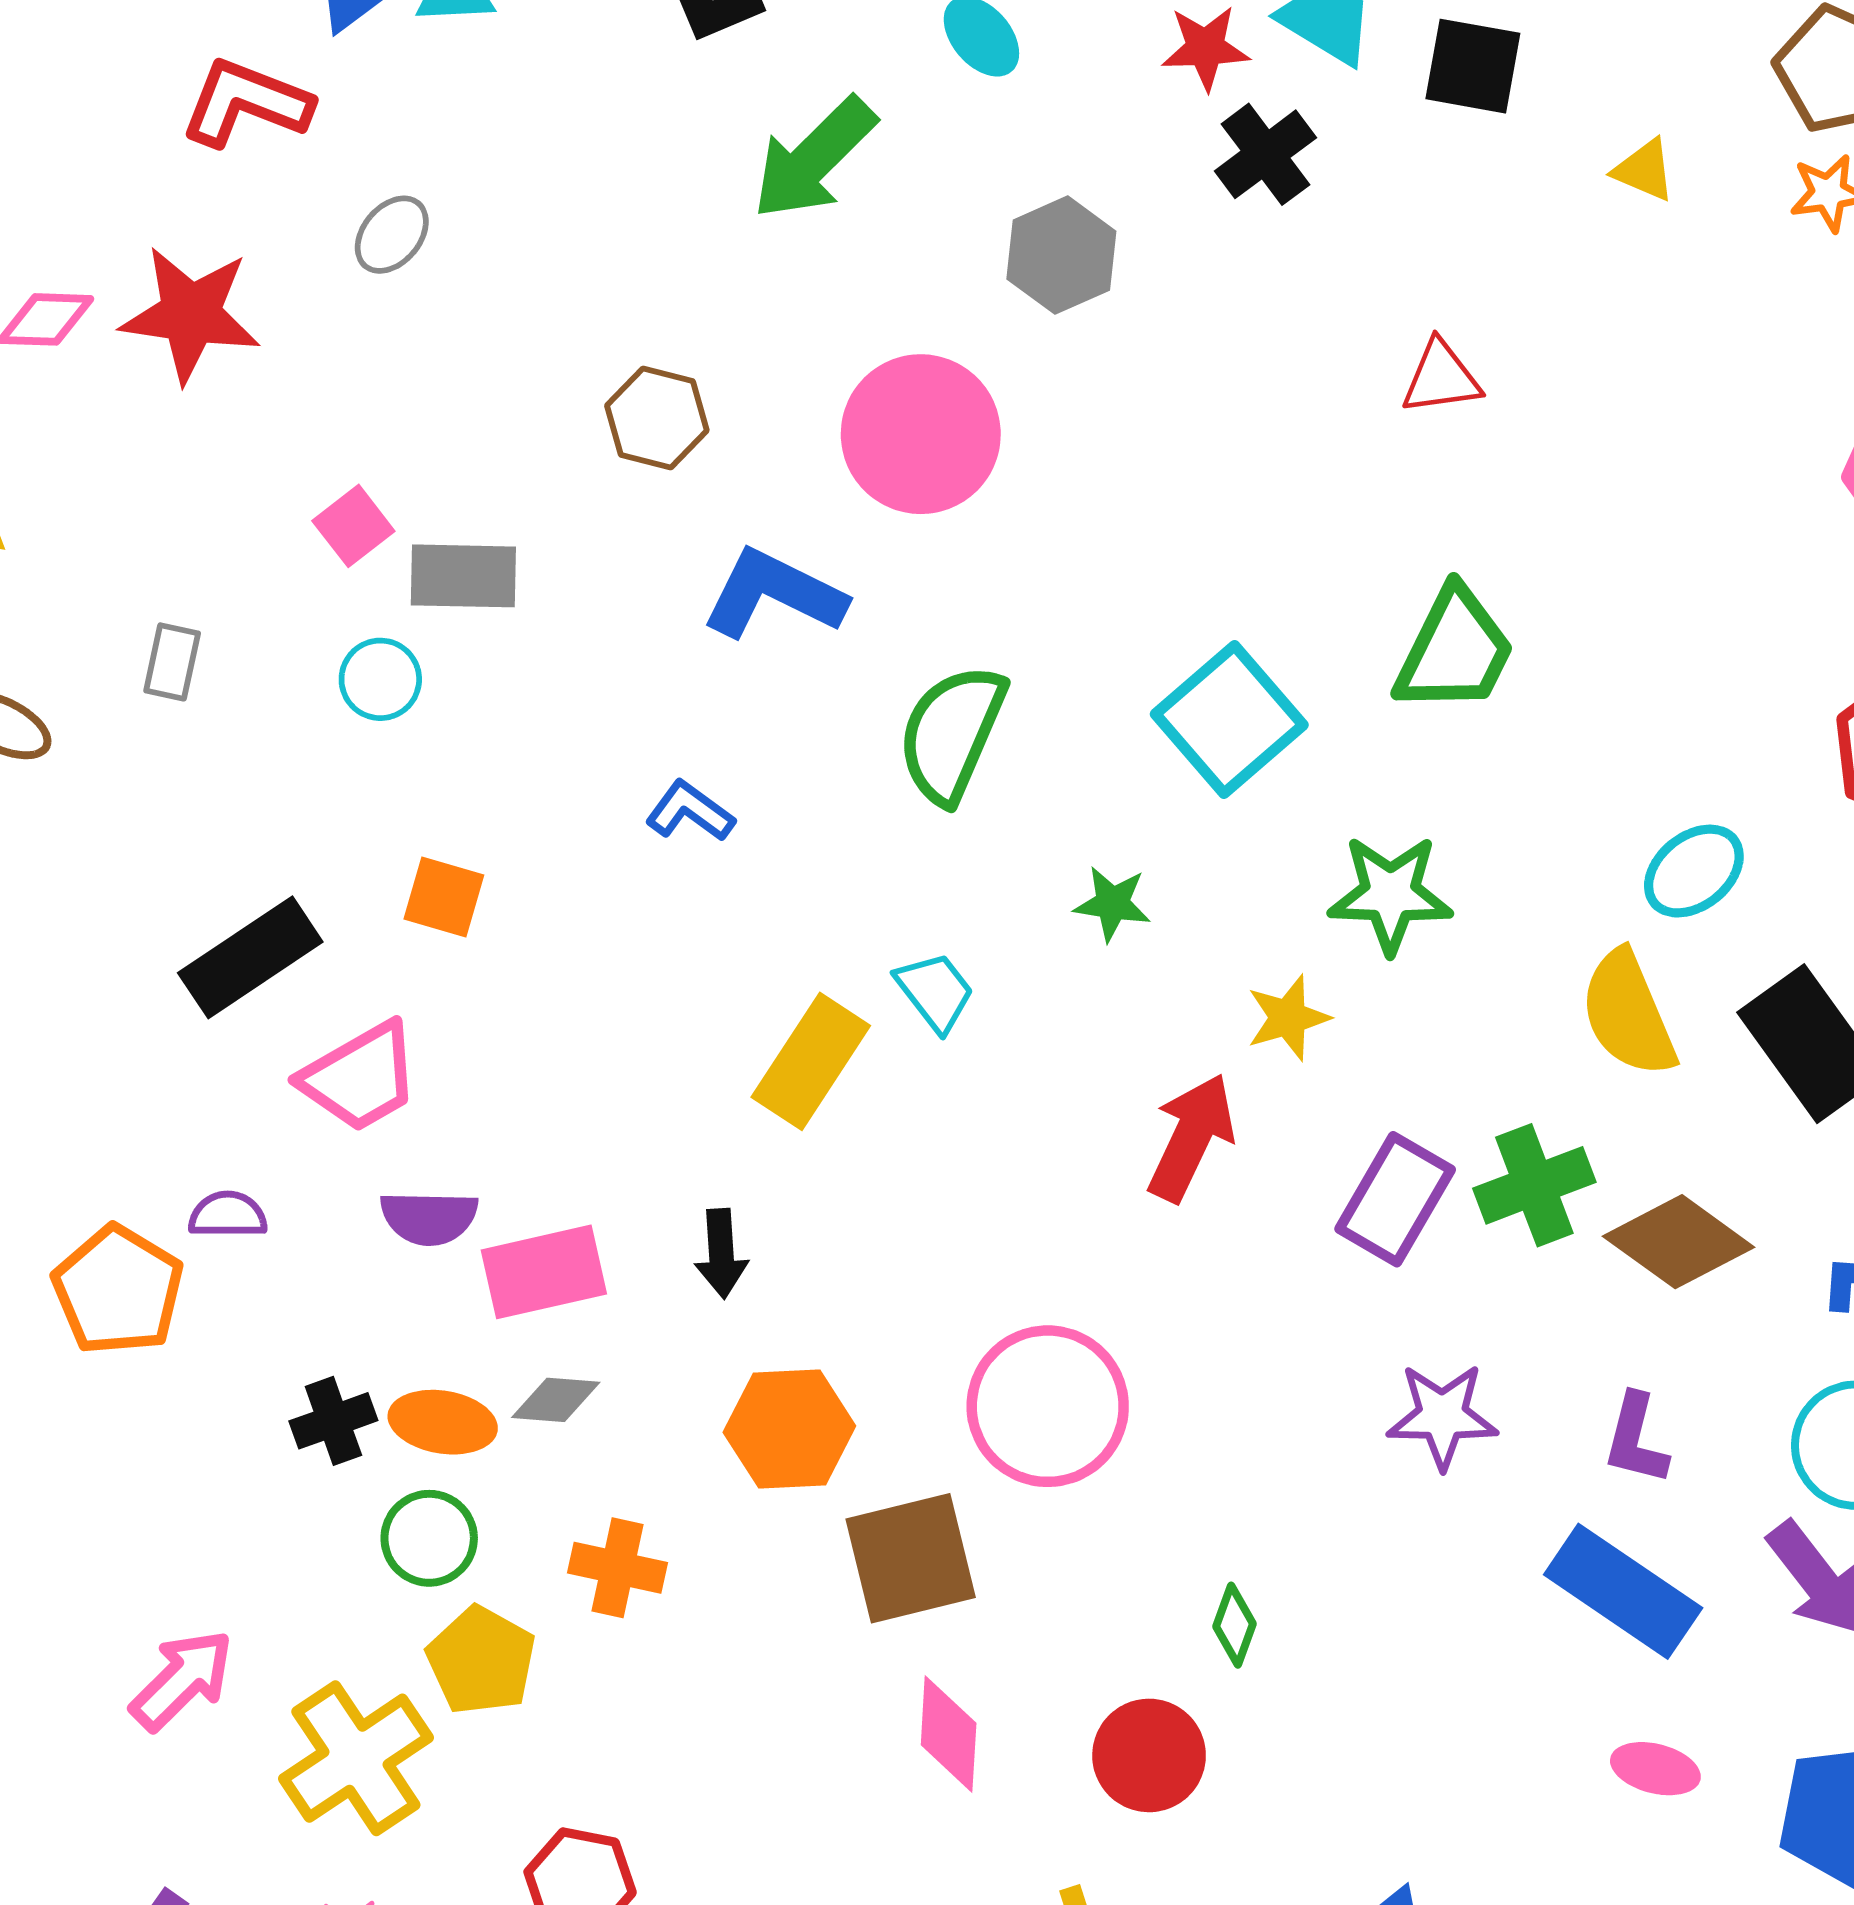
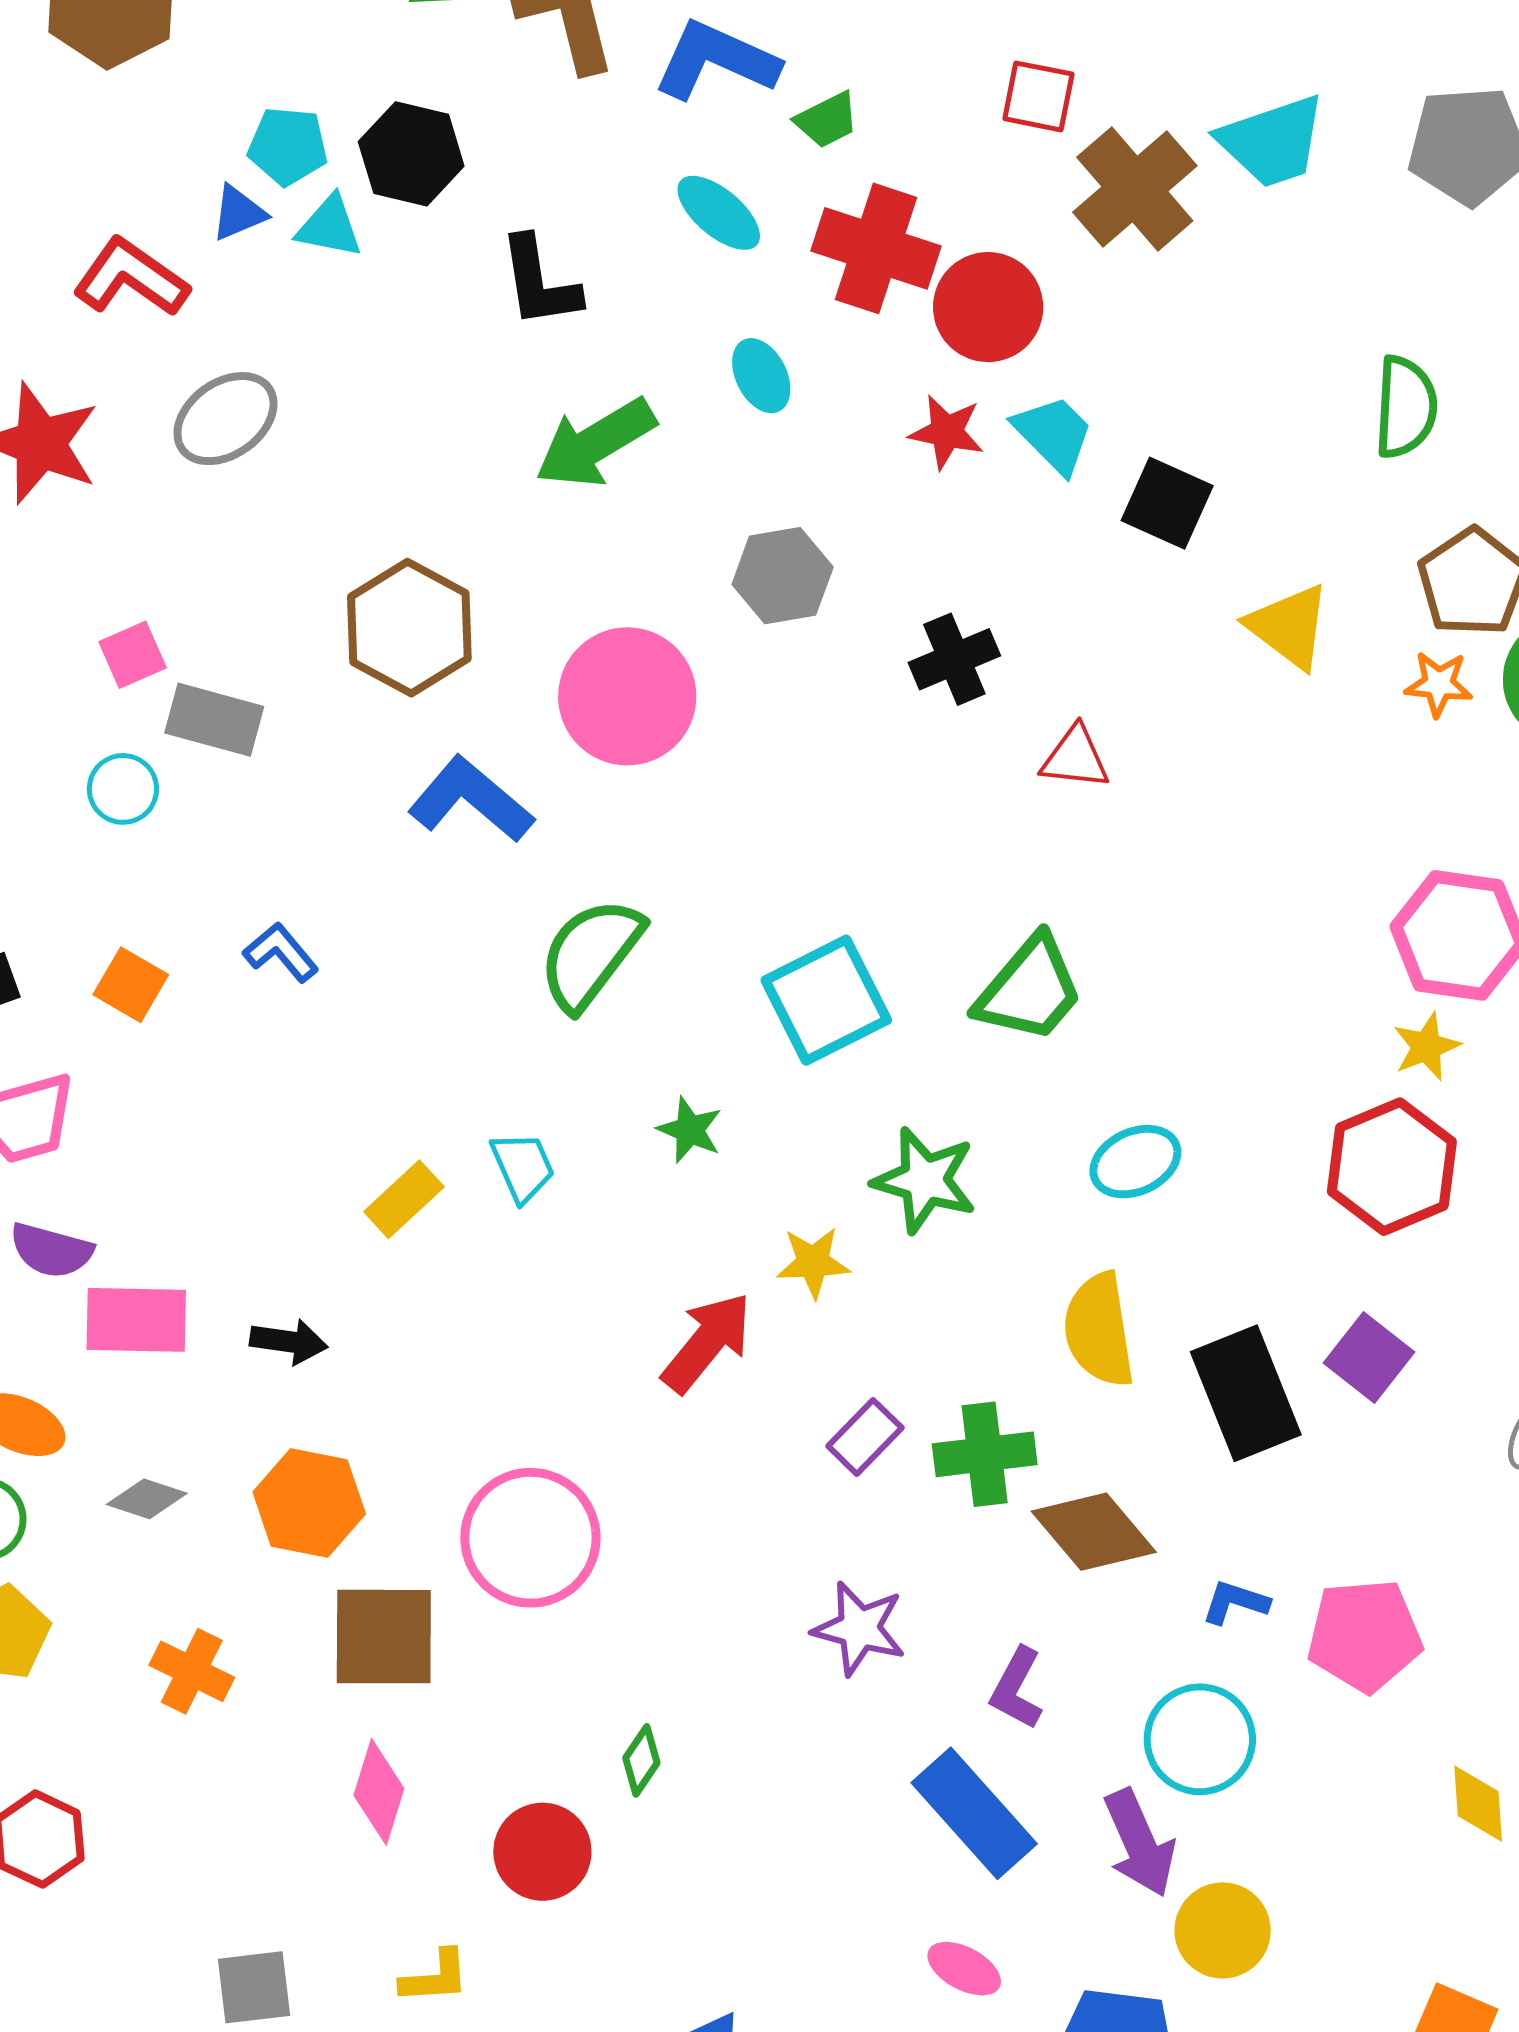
black cross: (1265, 154) -> (954, 659), moved
yellow triangle: (1644, 170) -> (1289, 626), size x1.6
gray ellipse: (392, 235) -> (225, 419), size x1.5
brown hexagon: (657, 418) -> (409, 628), size x1.5
blue L-shape: (690, 811) -> (281, 952), moved
cyan ellipse: (1694, 871) -> (1135, 1162), moved
yellow rectangle: (811, 1061) -> (404, 1199), size x0.7
purple rectangle: (1395, 1199) -> (865, 1437), size x0.7
black arrow: (721, 1254) -> (289, 1342), turned -92
gray diamond: (556, 1400) -> (147, 1499), moved
orange cross: (618, 1568) -> (192, 1671), moved

